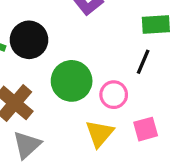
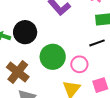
black line: (143, 62) -> (97, 43), turned 49

